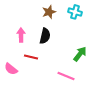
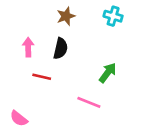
cyan cross: (75, 12) -> (113, 16), moved
pink semicircle: (11, 69) -> (19, 118), moved

